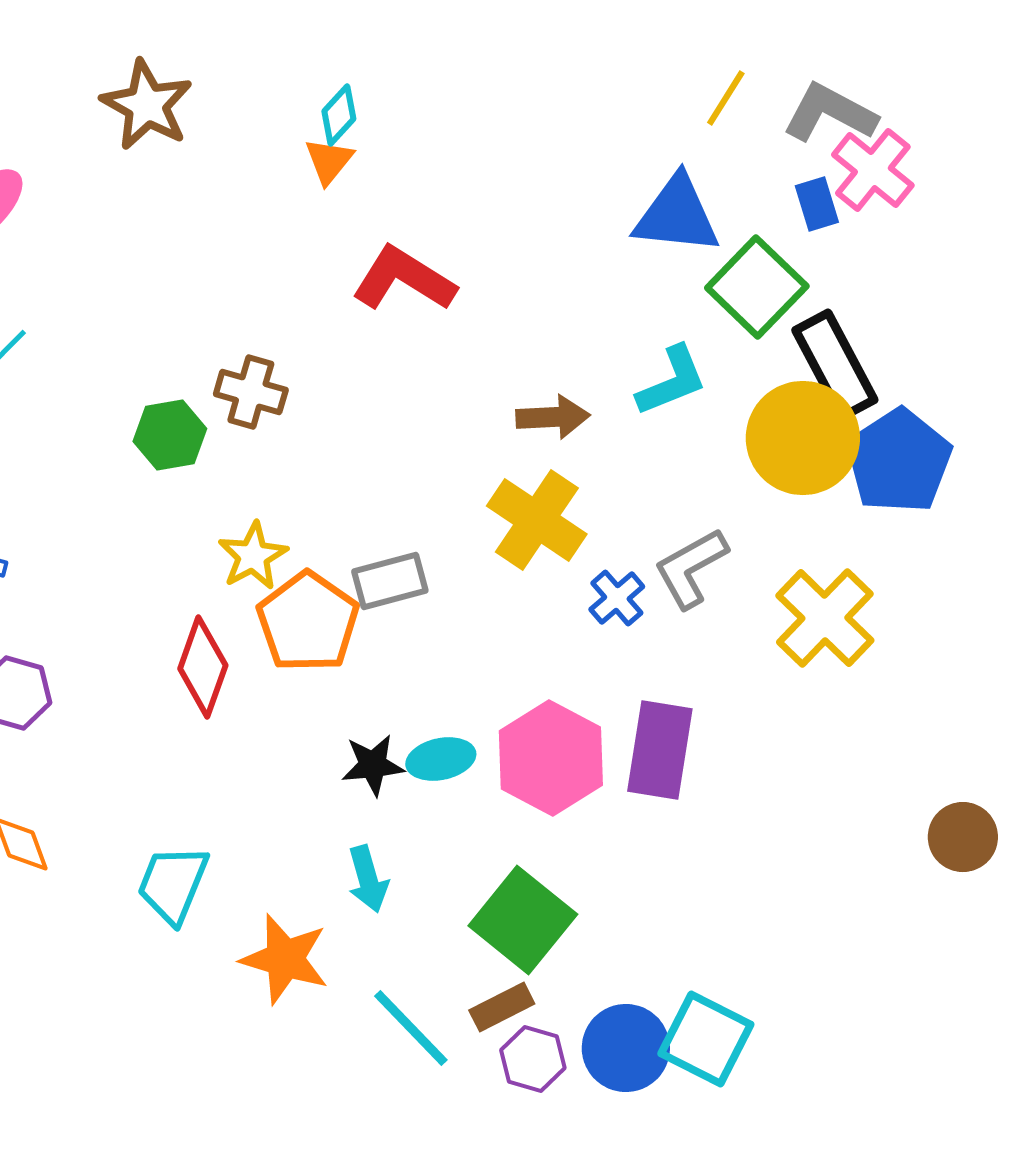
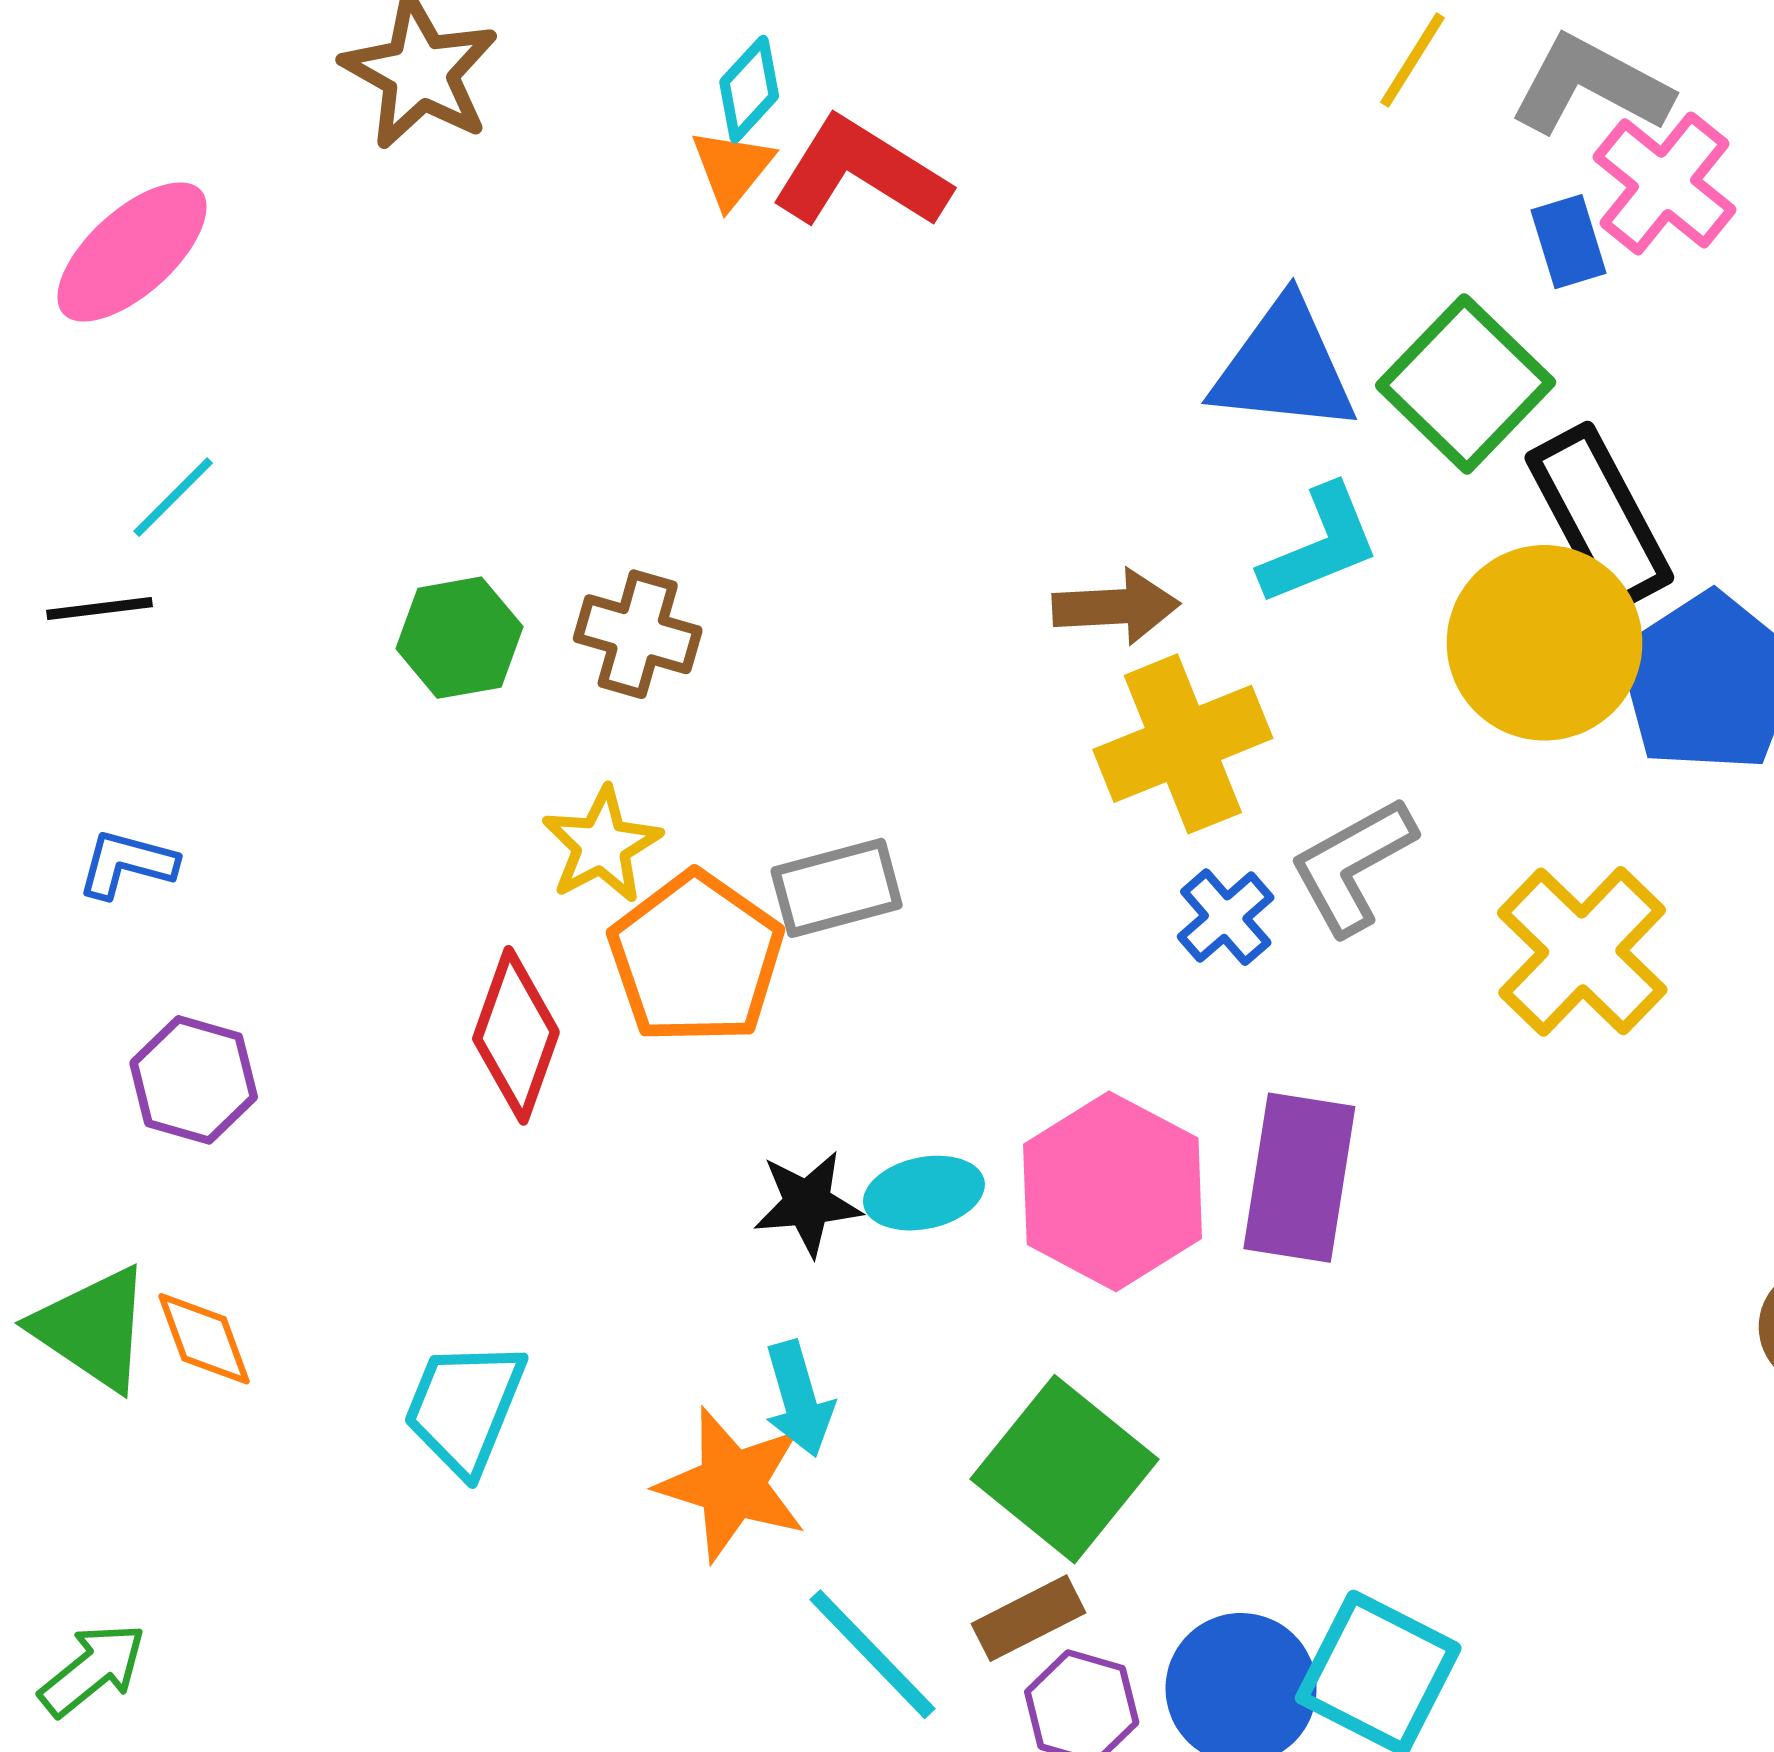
blue triangle: (677, 215) -> (1284, 367), moved
red L-shape: (404, 279) -> (861, 173), moved
brown cross: (251, 392) -> (638, 634), moved
yellow cross: (537, 520) -> (1183, 744), moved, turned 34
orange star: (285, 959) -> (732, 1484), moved

